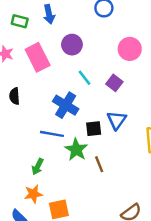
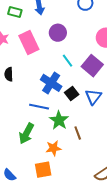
purple square: (114, 83) -> (92, 66), size x1.5
black square: (94, 129) -> (72, 93), moved, turned -32
green arrow: (38, 167) -> (26, 134), size x1.5
orange star: (33, 194) -> (53, 148), moved

